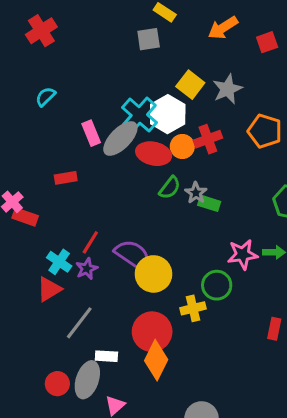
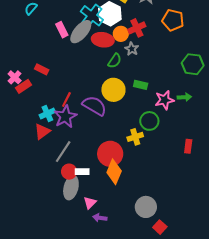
red rectangle: (66, 178) -> (42, 69), moved, turned 40
gray star: (196, 193) -> (132, 49), moved
green rectangle: (209, 203) -> (141, 85), moved
red rectangle: (25, 217) -> (24, 86), turned -49
cyan cross: (59, 262) -> (47, 113), turned 35
purple star: (87, 269) -> (65, 117), size x1.6
yellow circle: (154, 274) -> (113, 90), moved
red circle: (57, 384) -> (69, 172), moved

